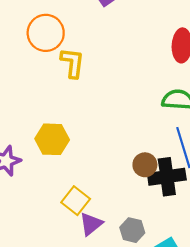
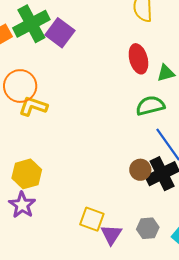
yellow L-shape: (72, 63) -> (33, 106), moved, turned -60
yellow hexagon: (52, 139) -> (27, 174), moved

